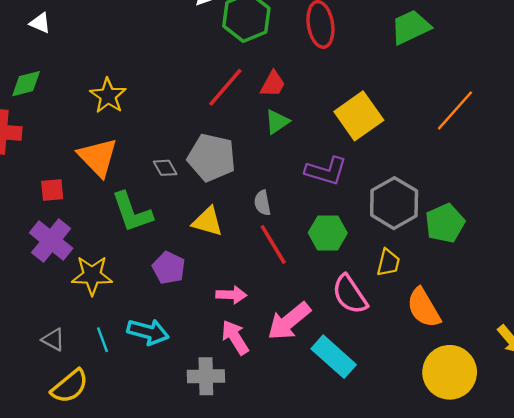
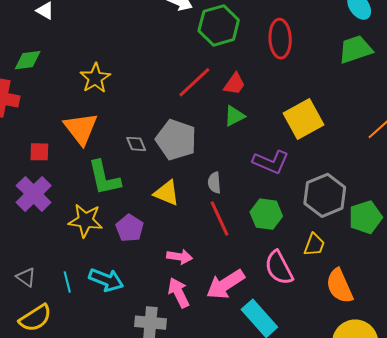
yellow star: (92, 275) -> (85, 220), moved

